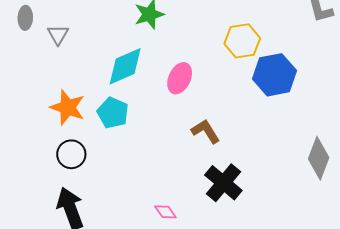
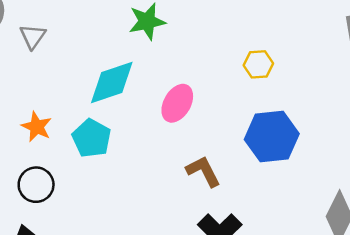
yellow hexagon: (242, 41) -> (258, 64), size x0.7
blue hexagon: (275, 75) -> (272, 137), moved
orange star: (68, 107) -> (37, 127), size x0.7

